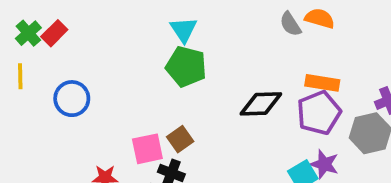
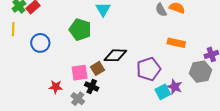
green pentagon: (186, 67) -> (80, 30), moved
black diamond: (261, 104) -> (115, 55), moved
purple pentagon: (319, 113) -> (149, 69), moved

